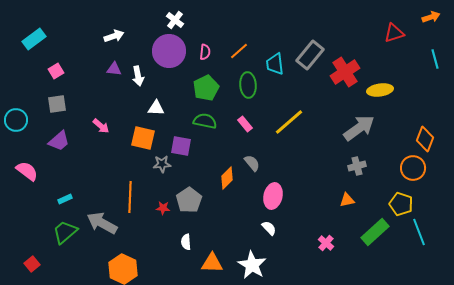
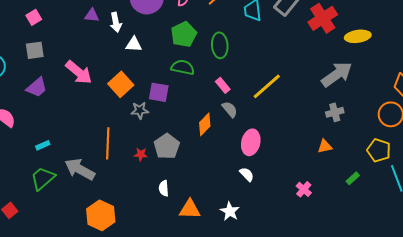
green ellipse: (248, 85) -> (220, 45), moved
white triangle: (156, 108) -> (134, 44), moved
yellow line: (289, 122) -> (267, 86), moved
pink rectangle: (245, 124) -> (223, 85), moved
pink arrow: (101, 126) -> (79, 72), size x1.6
orange square: (143, 138) -> (121, 84), turned 35
green rectangle: (375, 232) -> (353, 178), size x0.5
white star: (252, 265) -> (230, 211), size x0.7

